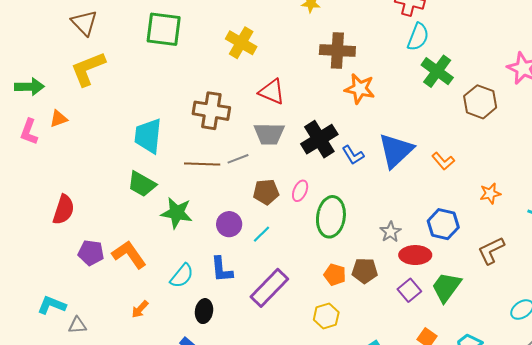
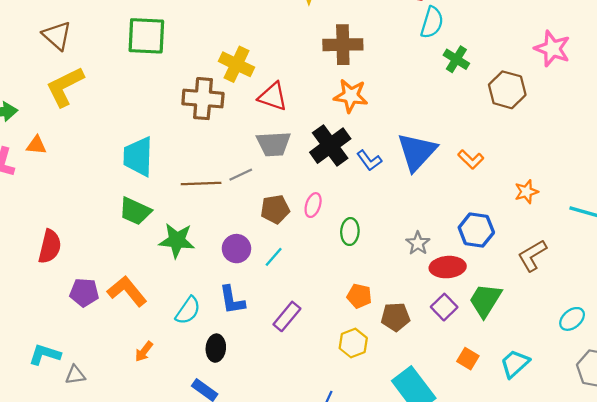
yellow cross: (241, 43) -> (236, 64), moved
green cross: (437, 71) -> (456, 59), size x0.7
orange star: (360, 89) -> (351, 96), moved
brown cross: (211, 111) -> (203, 99), moved
orange triangle: (59, 119) -> (36, 145), turned 30
green ellipse: (331, 217) -> (350, 232), size x0.6
brown pentagon: (365, 271) -> (395, 317), moved
purple rectangle: (269, 288) -> (287, 316), size x0.7

